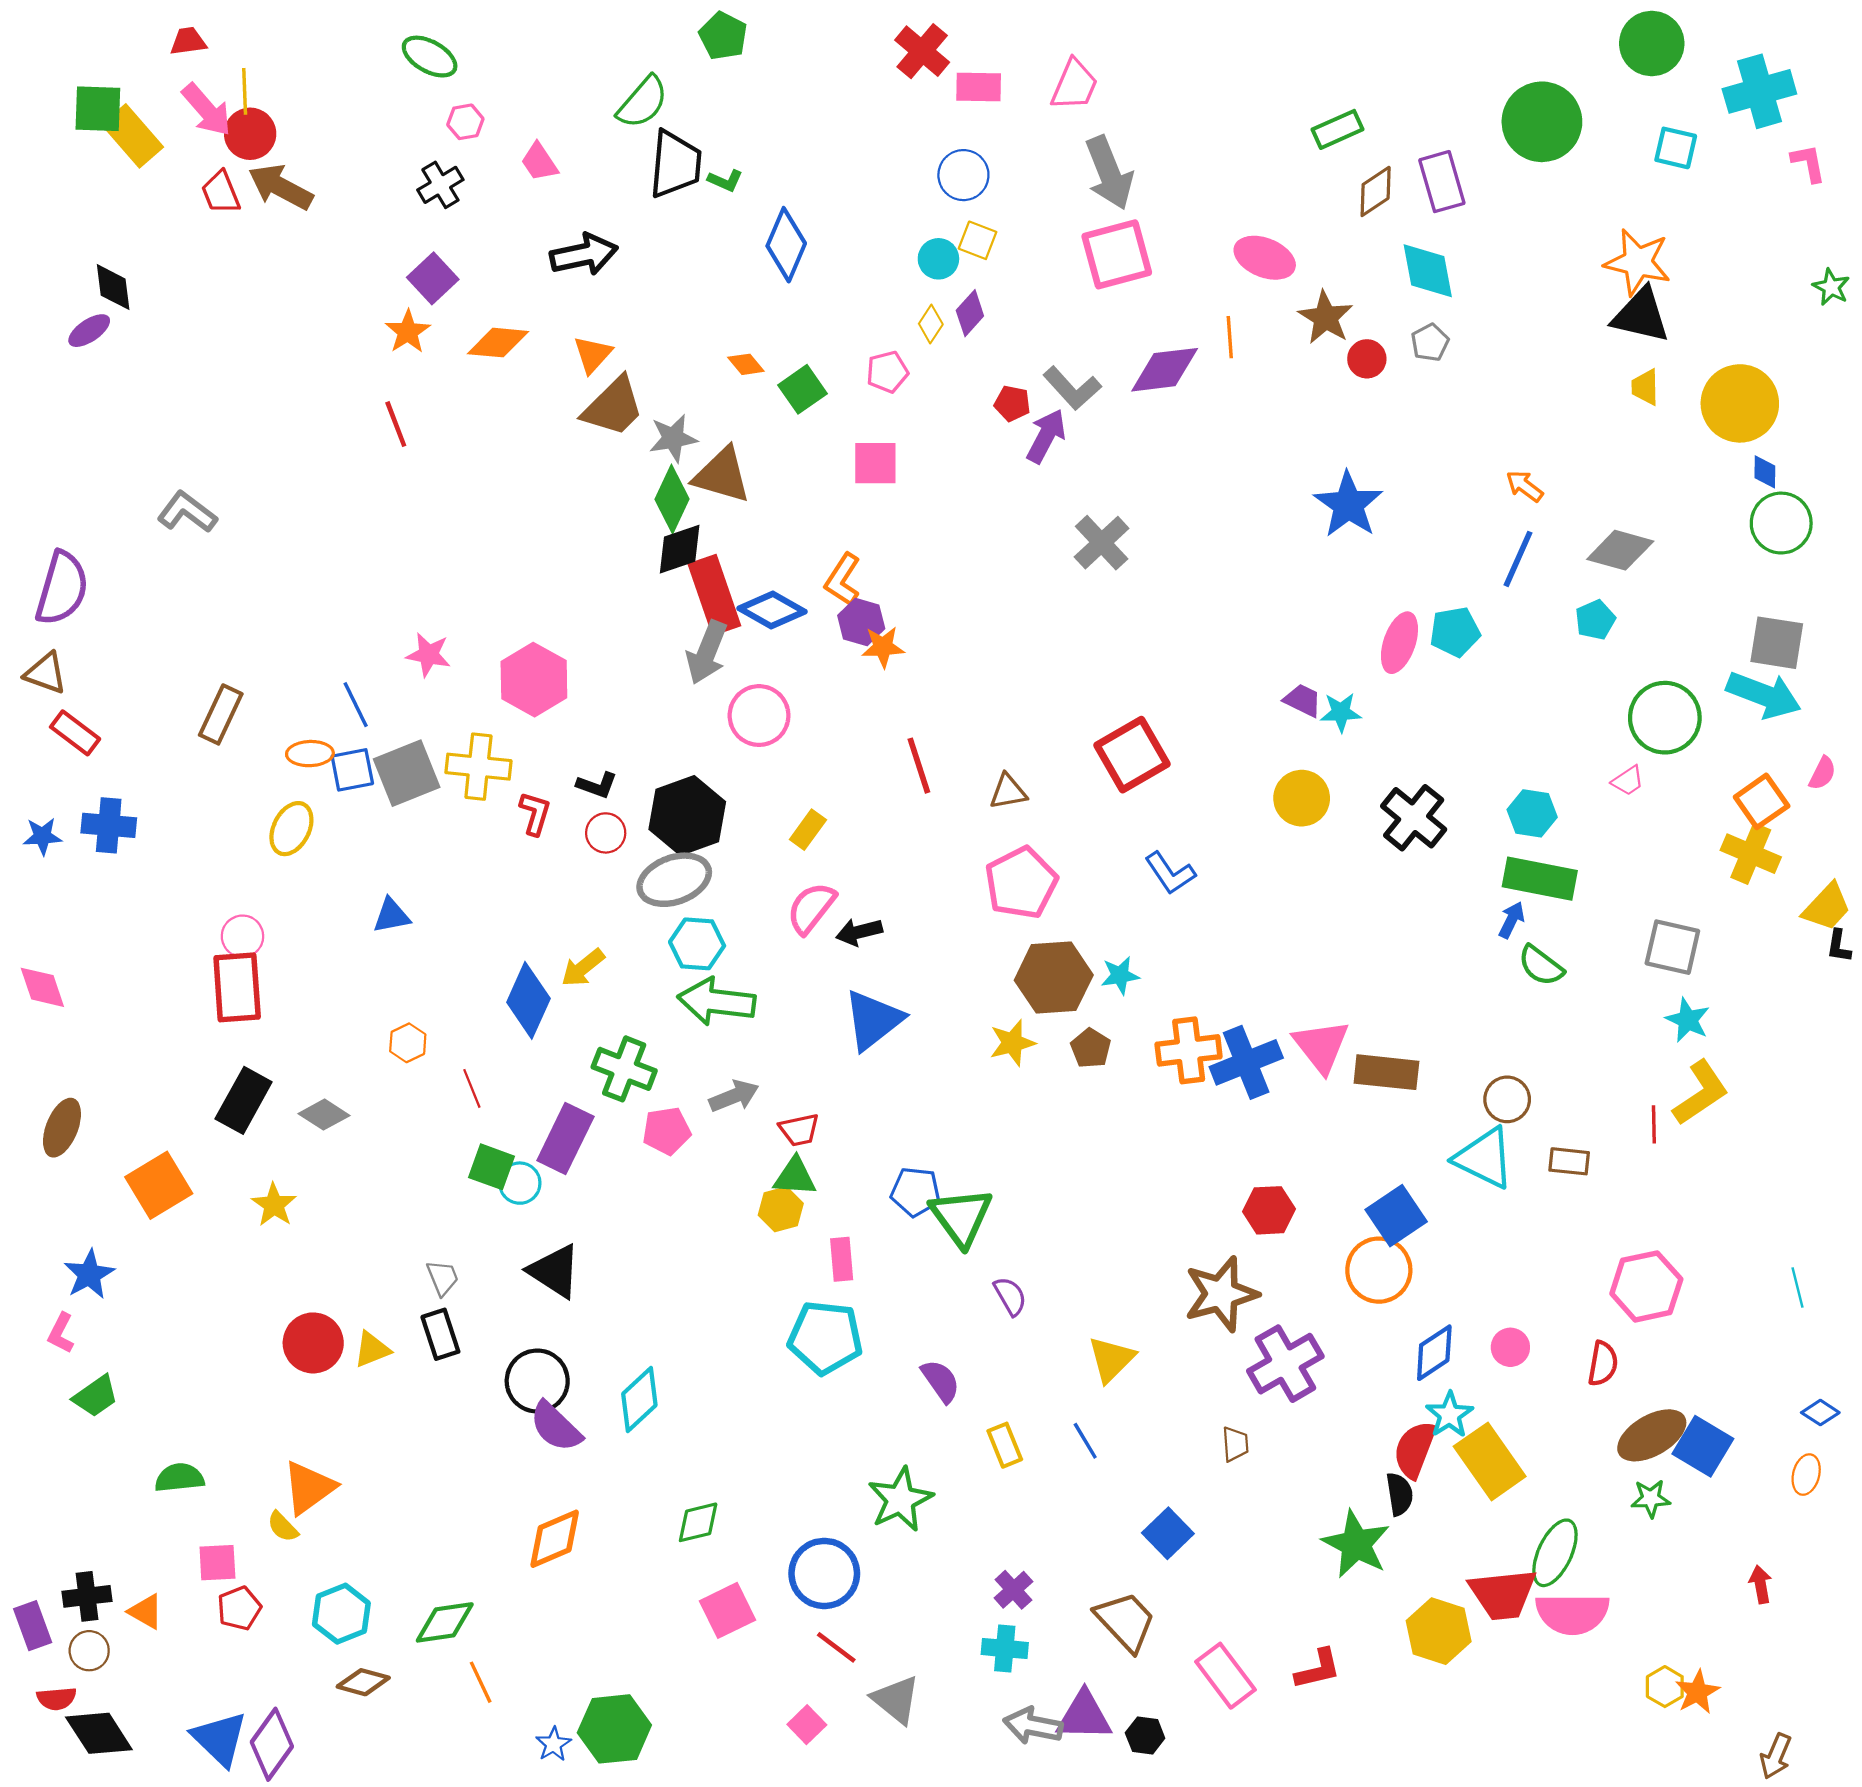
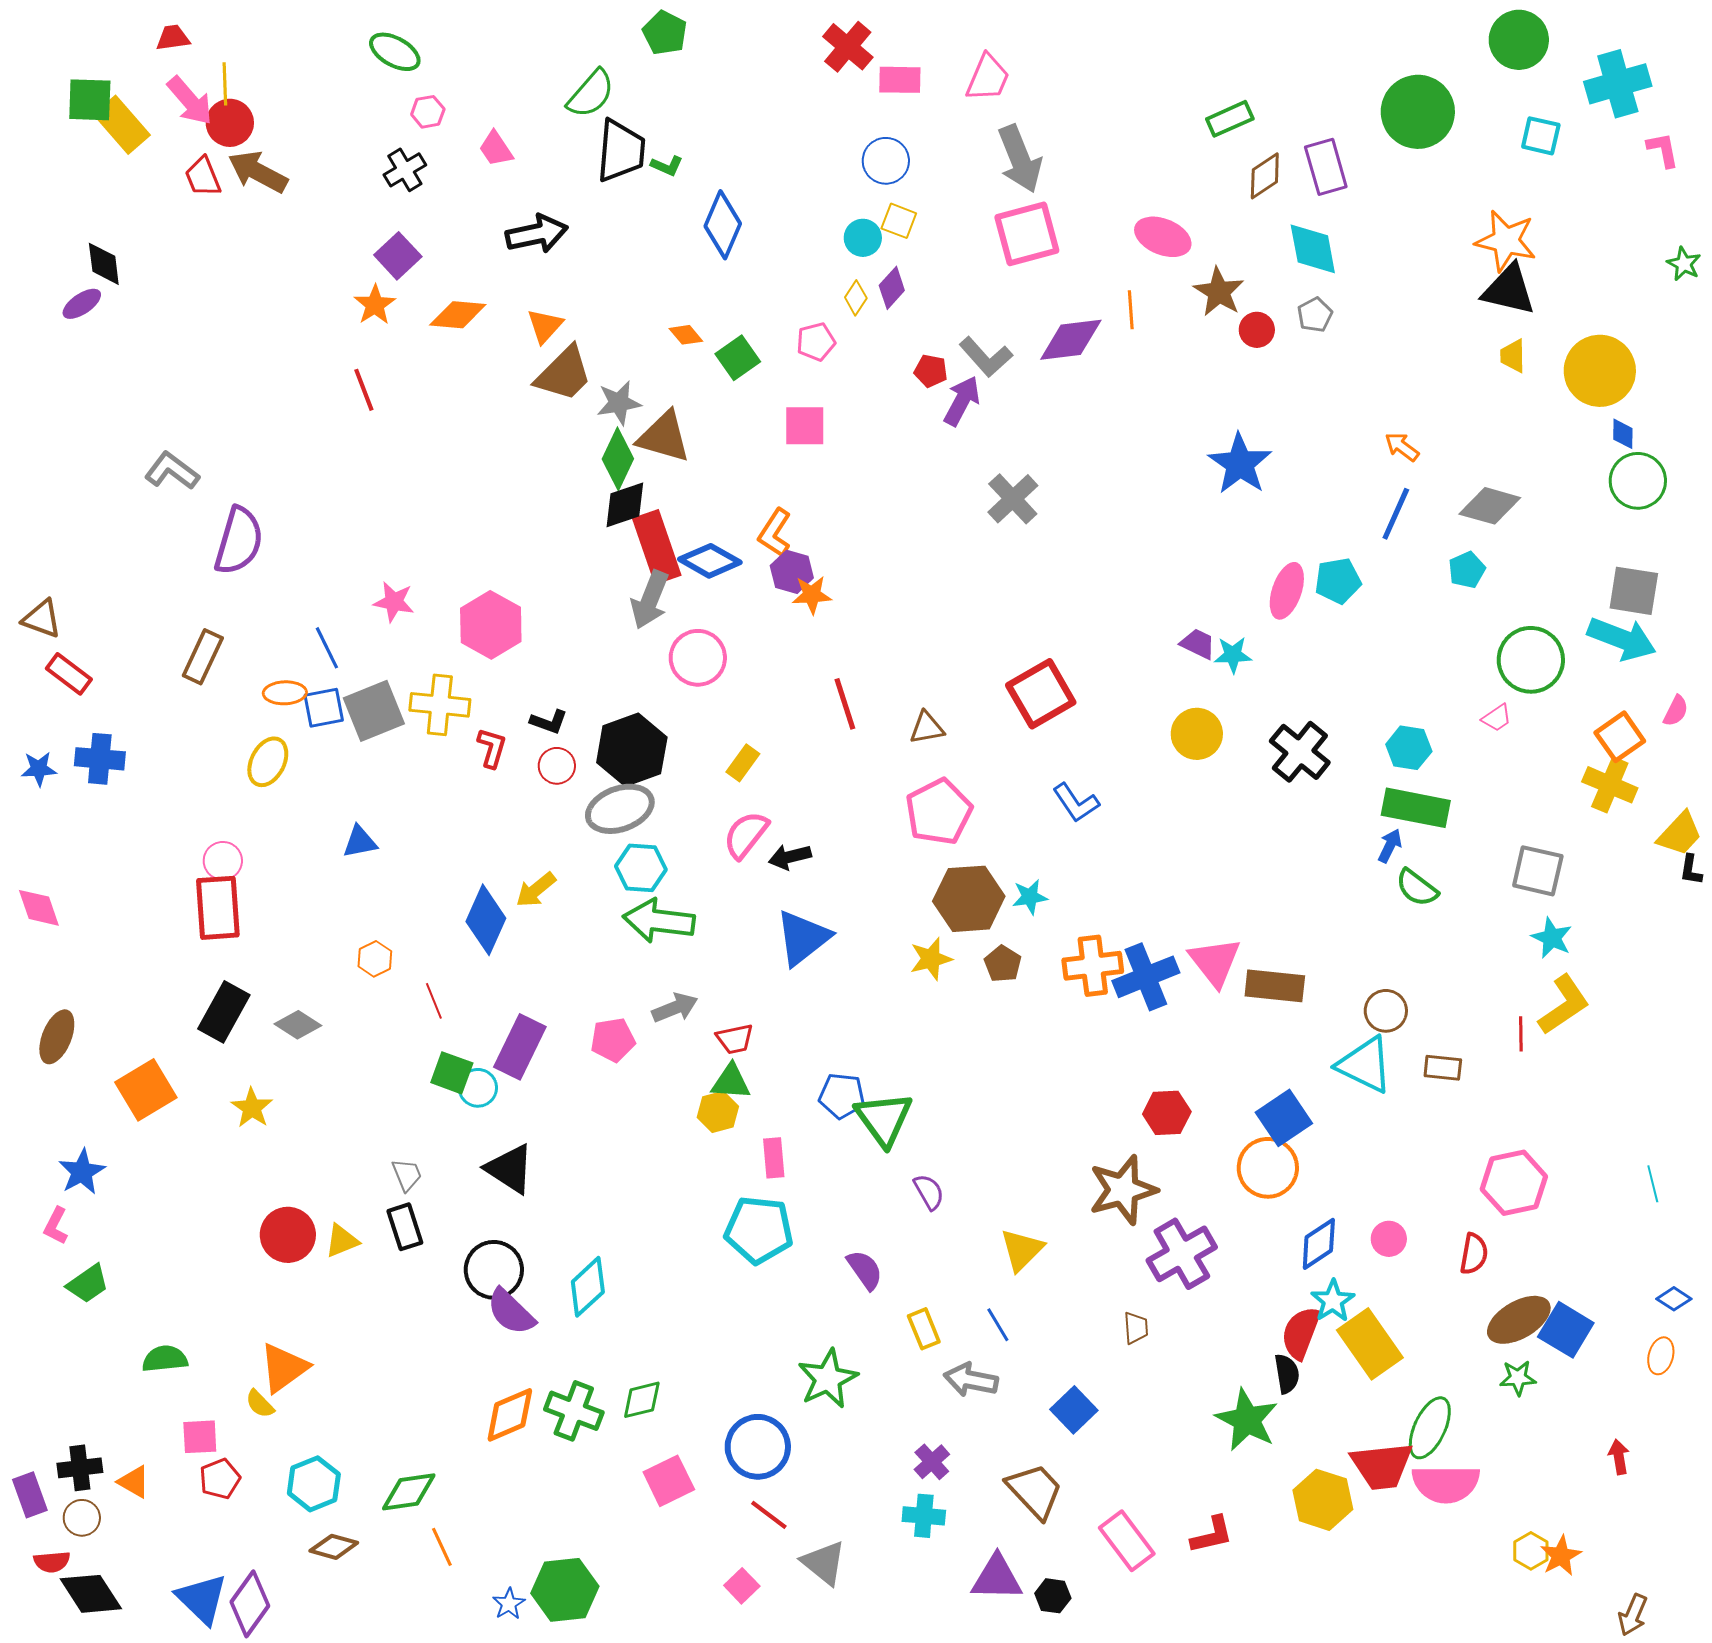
purple semicircle: (62, 588) -> (239, 541), moved
green cross: (624, 1069) -> (574, 1411), moved
gray arrow: (1033, 1726) -> (971, 1380), moved

